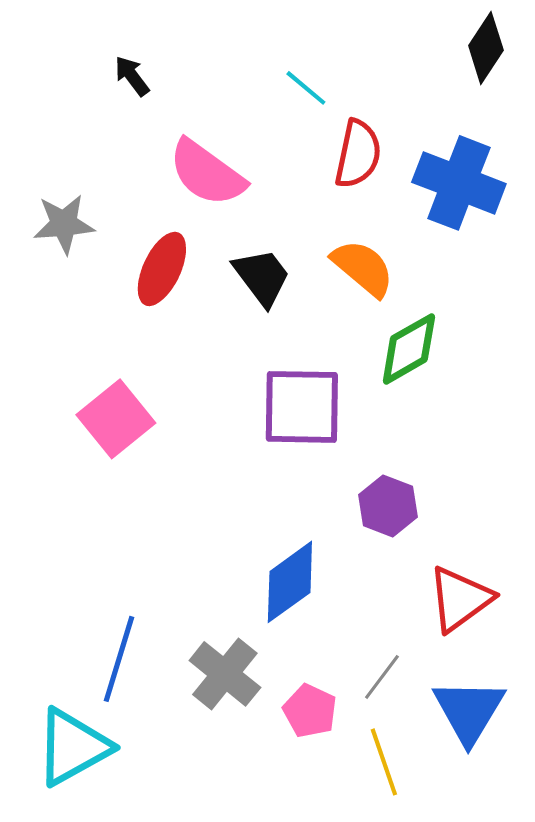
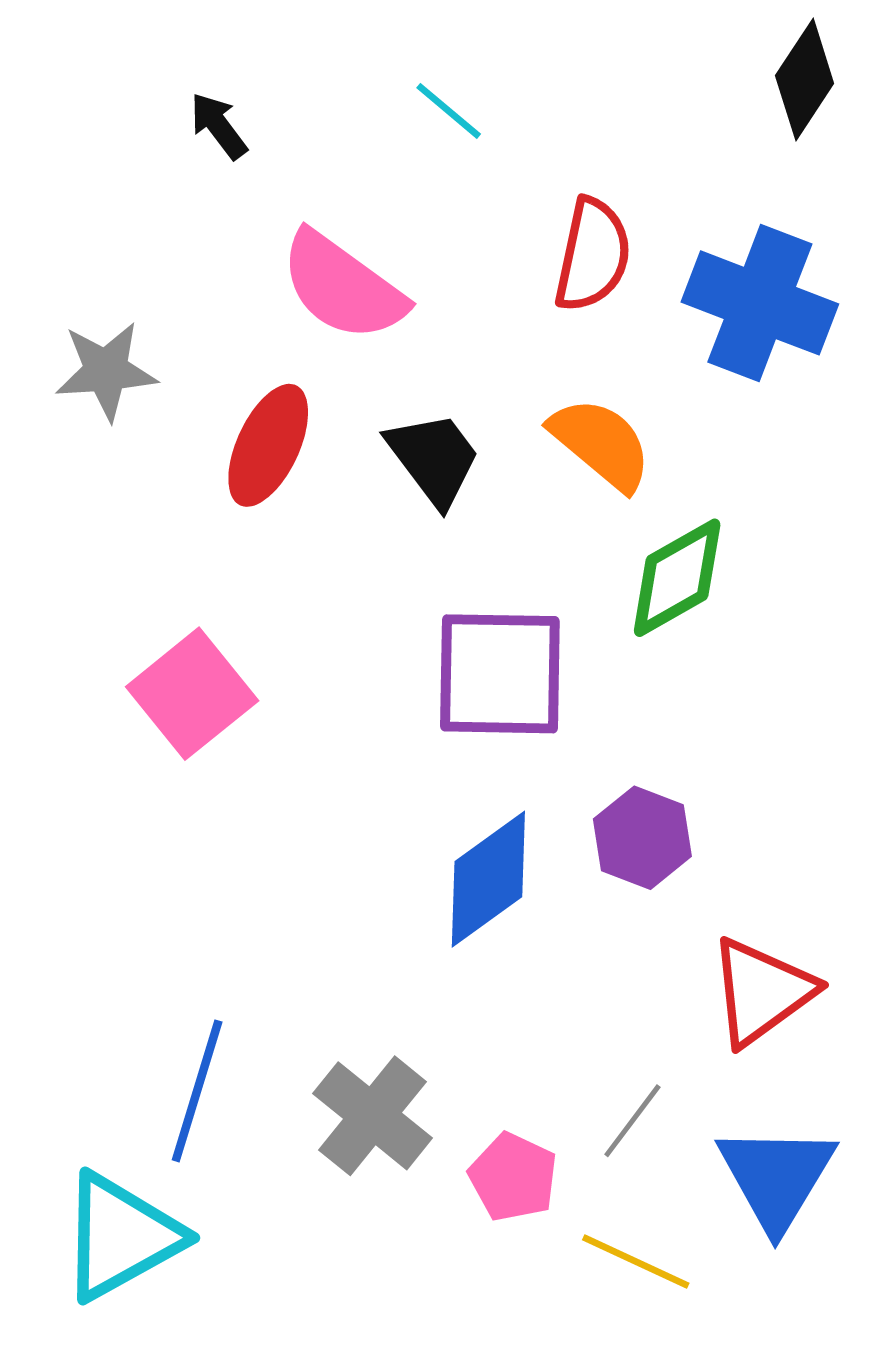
cyan line: (306, 88) -> (449, 111), moved
blue diamond: (290, 582) -> (488, 879), moved
yellow line: (384, 762) -> (636, 1261), turned -46

